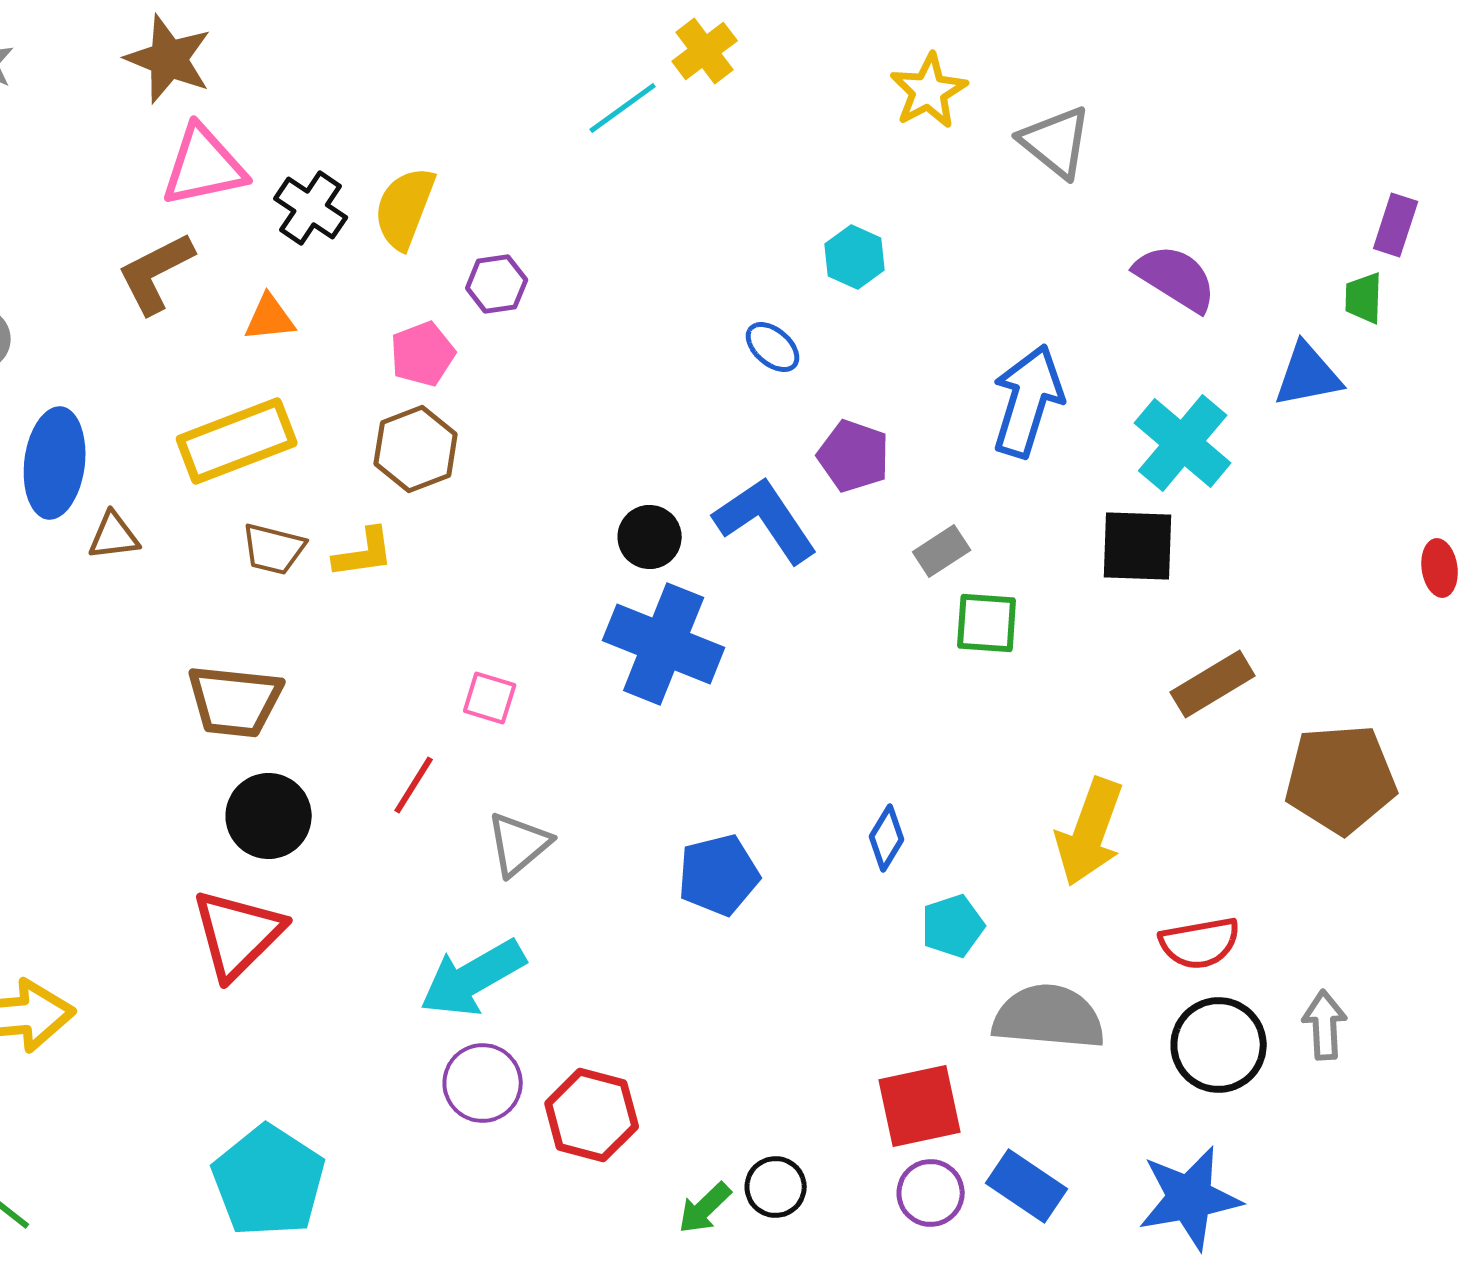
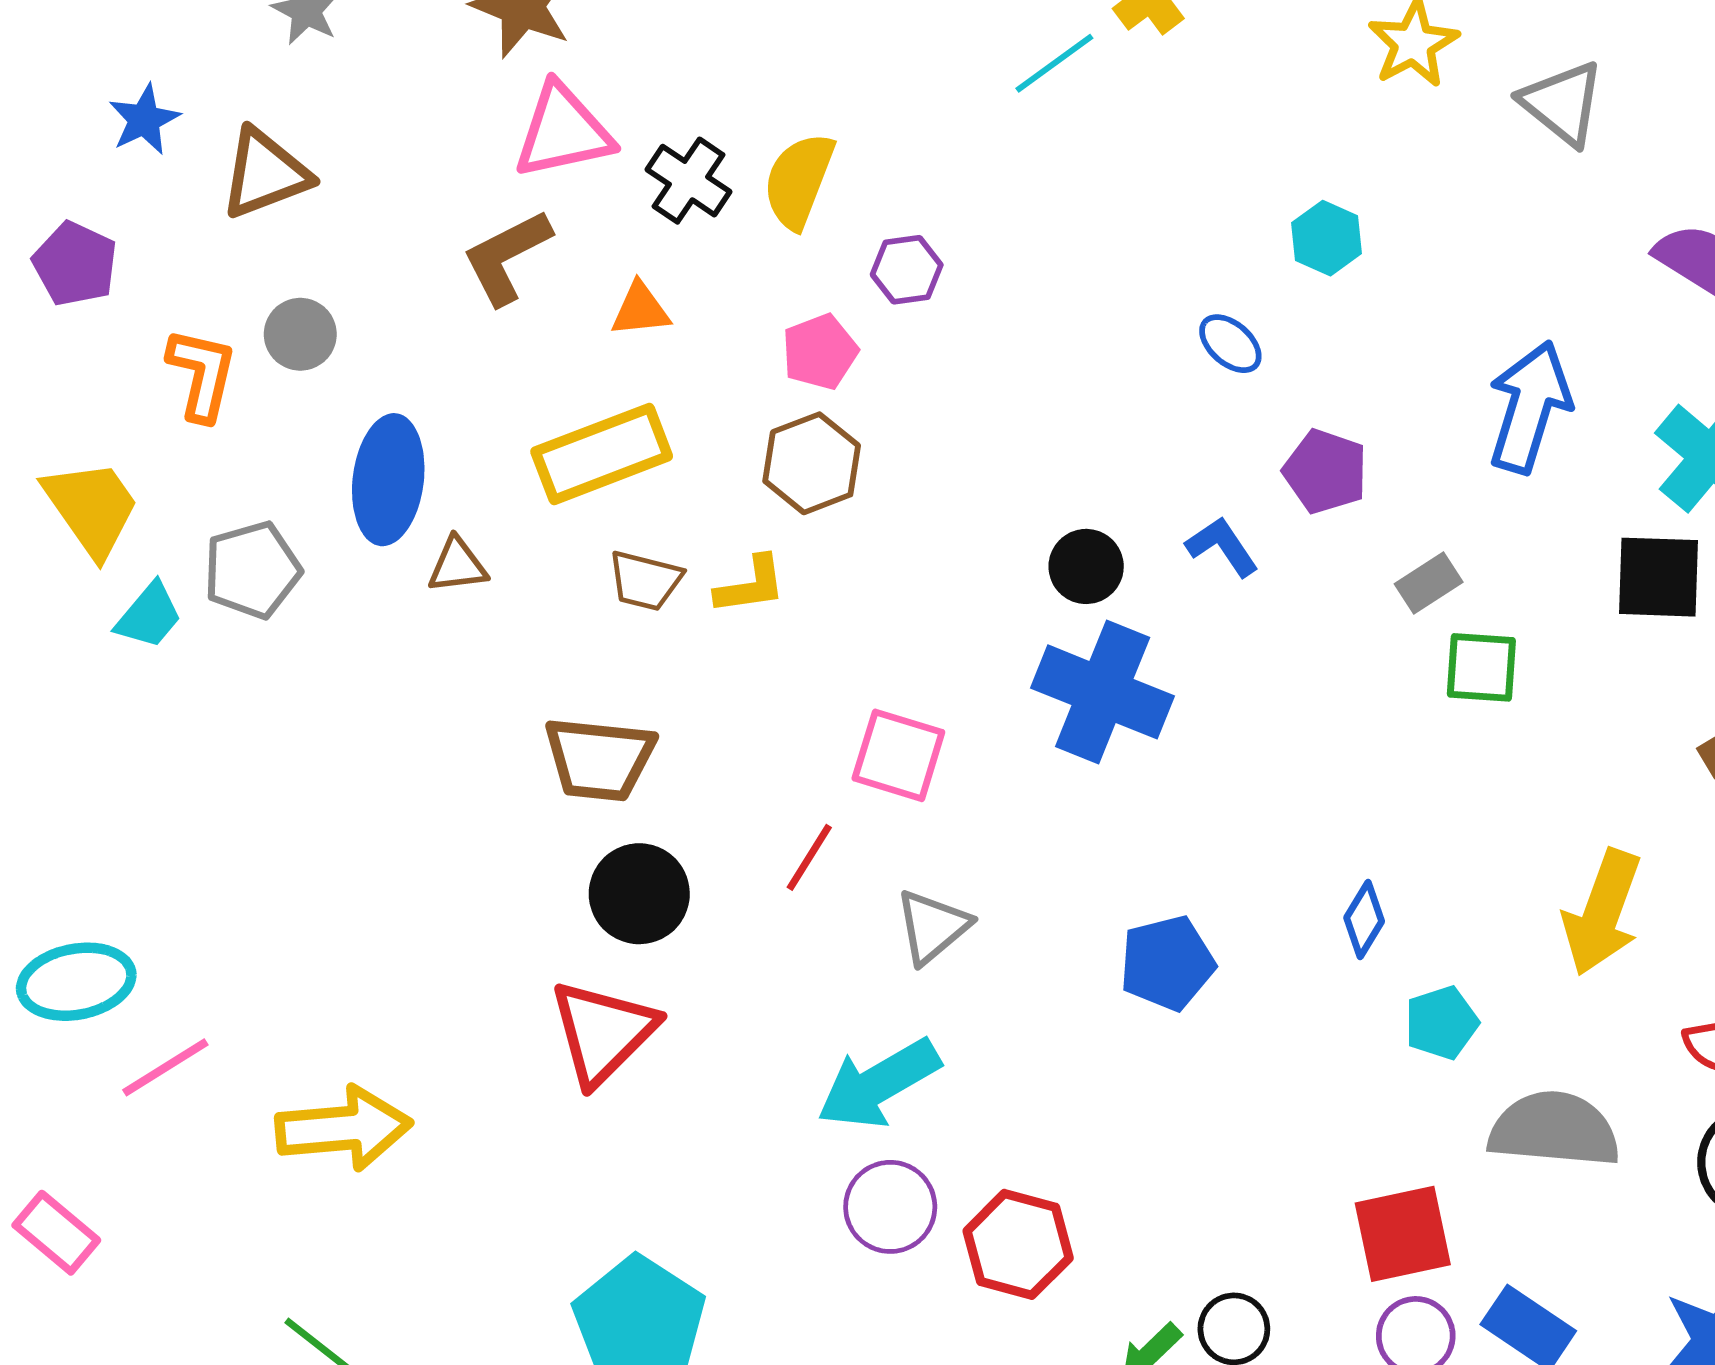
blue L-shape: (766, 520) -> (1222, 547), size x0.6
pink square: (490, 698) -> (898, 755), size x1.5

